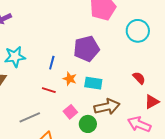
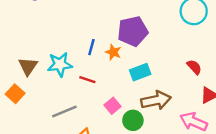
cyan star: (15, 57) -> (60, 64), moved
orange star: (70, 79) -> (113, 52), moved
cyan rectangle: (93, 83) -> (140, 72), turned -30

